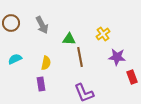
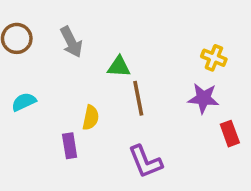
yellow cross: (103, 34) -> (214, 58), moved, turned -32
yellow semicircle: (46, 63) -> (91, 118), moved

